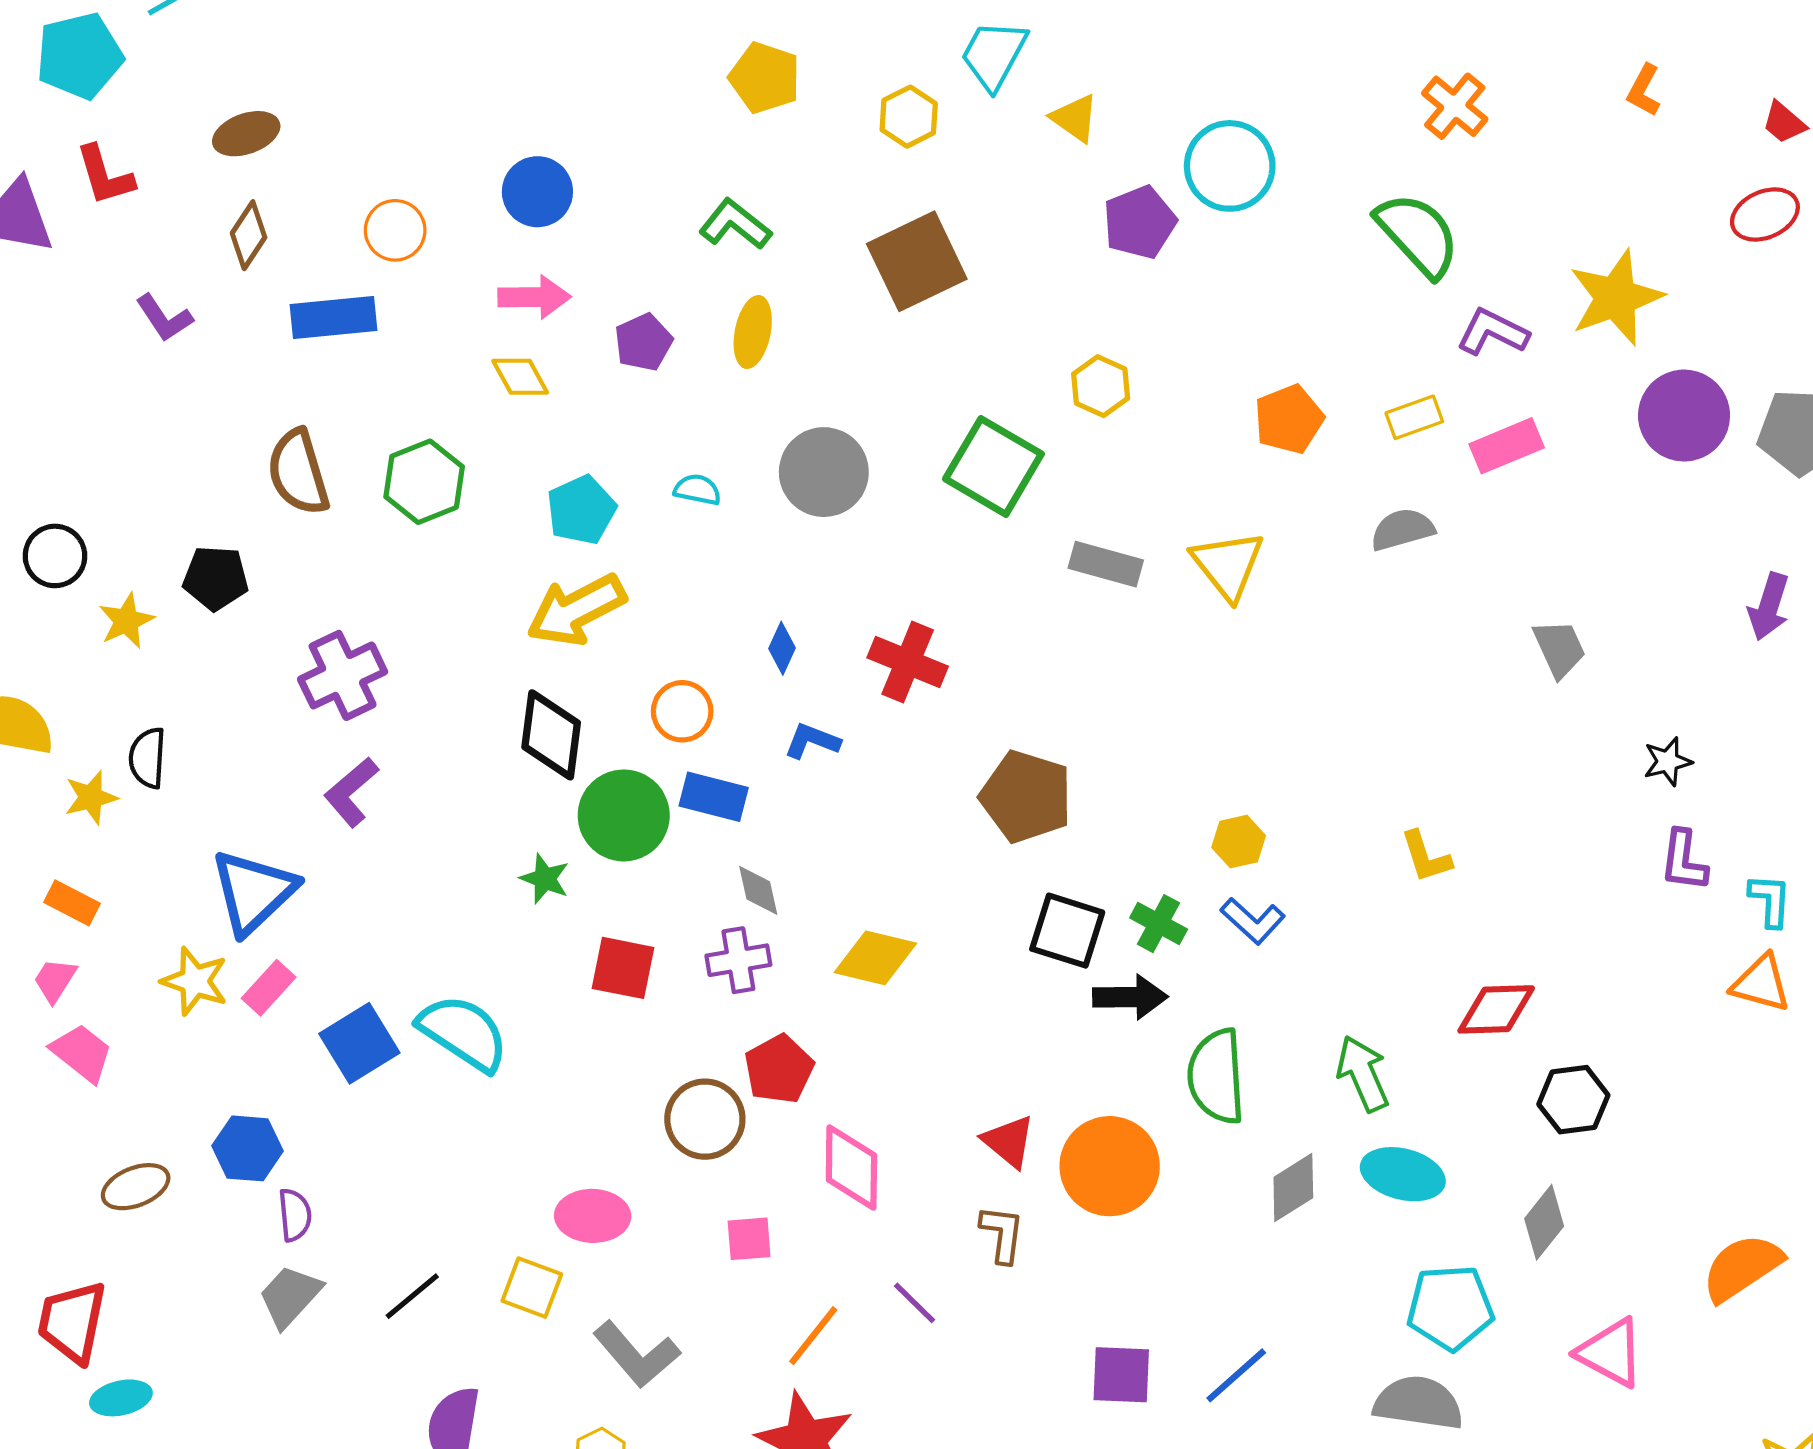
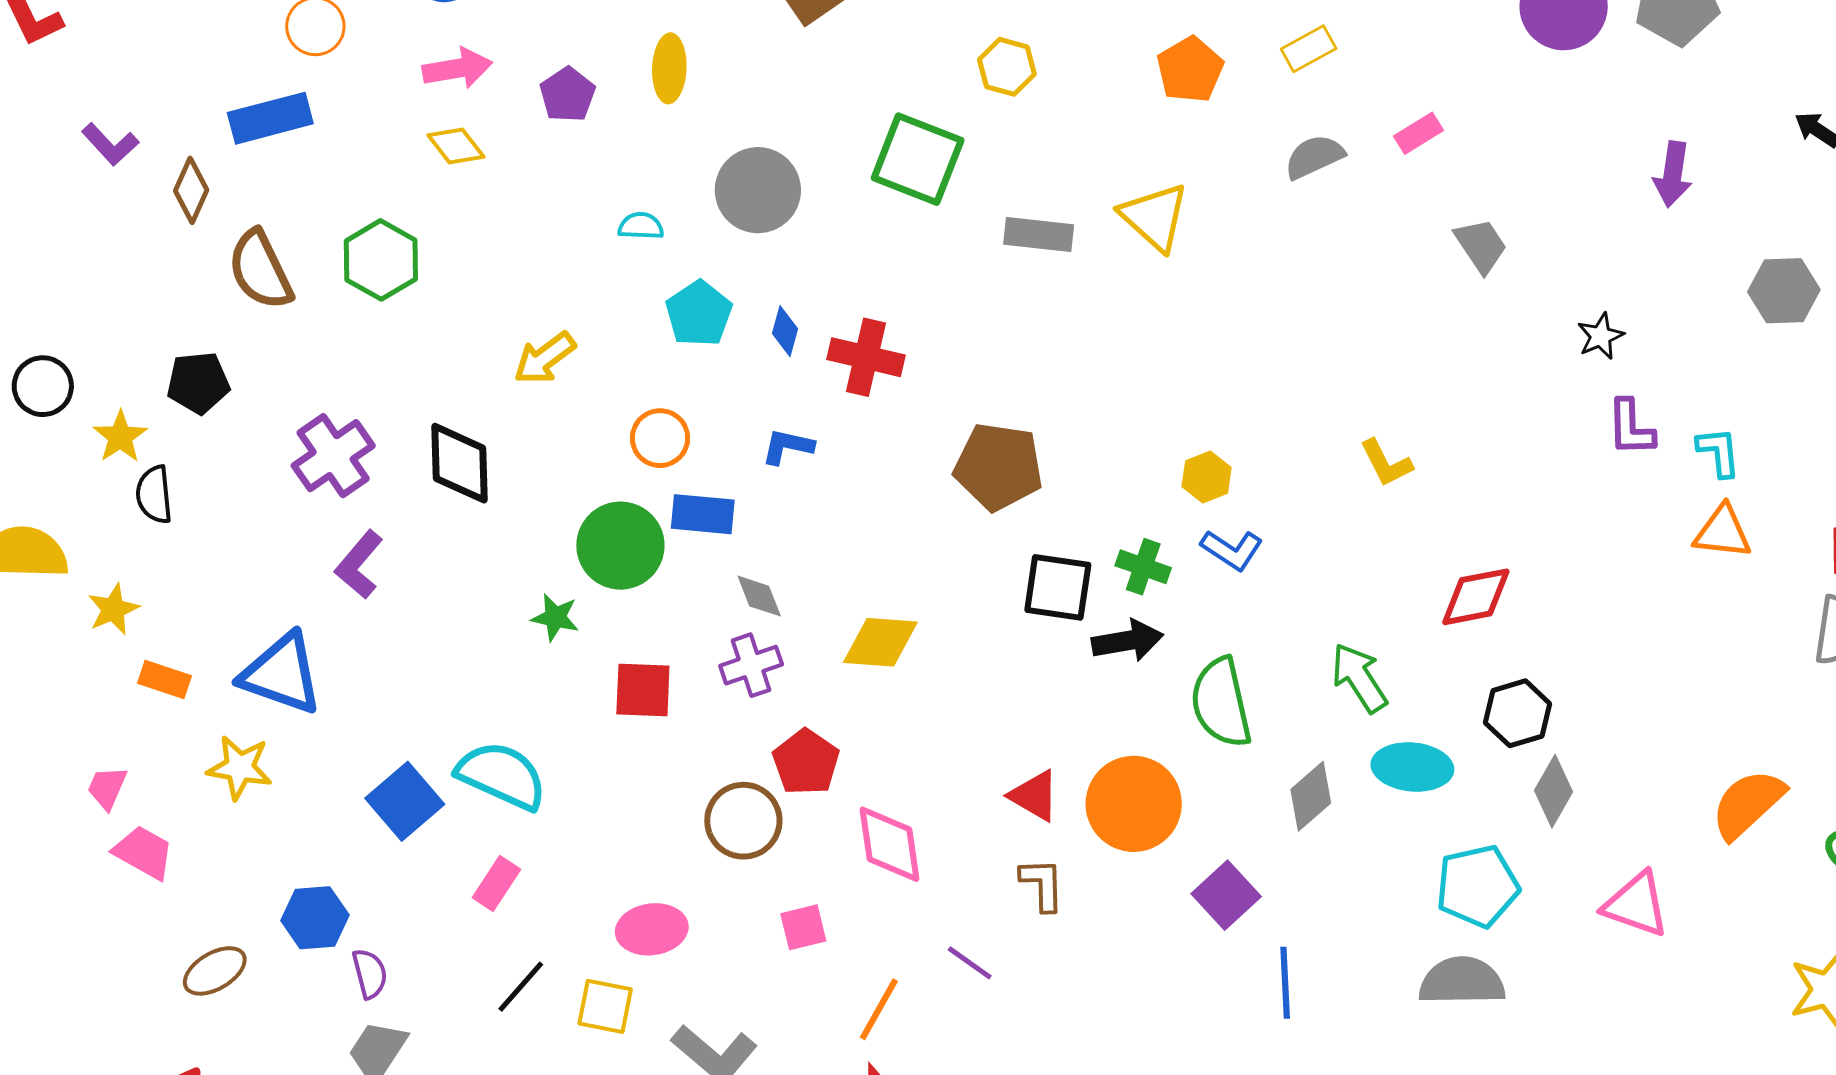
brown diamond: (249, 235) -> (191, 190), moved
pink rectangle: (1507, 446) -> (1418, 133), moved, size x0.7
cyan pentagon: (581, 510) -> (699, 314), moved
yellow arrow: (576, 610) -> (544, 358), size x0.7
blue diamond: (782, 648) -> (785, 331), moved
black diamond: (551, 735) -> (459, 463), moved
black semicircle: (147, 758) -> (154, 495), moved
blue triangle: (253, 892) -> (282, 674), turned -48
orange rectangle: (72, 903) -> (165, 679), moved
pink rectangle: (269, 988) -> (496, 884), moved
black hexagon: (1573, 1100) -> (1518, 713), moved
black line: (412, 1296) -> (521, 987), moved
purple square: (1121, 1375) -> (1226, 895), moved, turned -36
blue line: (1236, 1375) -> (1285, 983), turned -42

